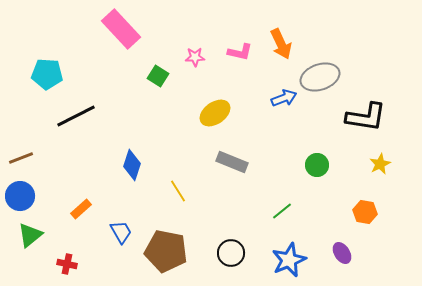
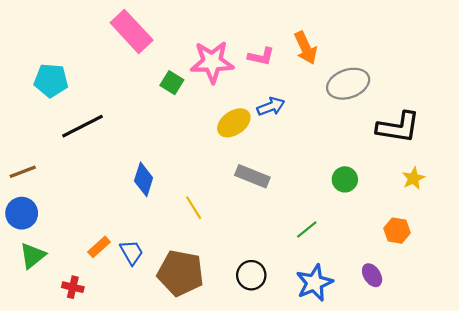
pink star: (195, 57) -> (212, 62), size x2.0
blue arrow: (284, 98) -> (271, 107), moved
orange rectangle: (81, 209) -> (99, 247), moved

